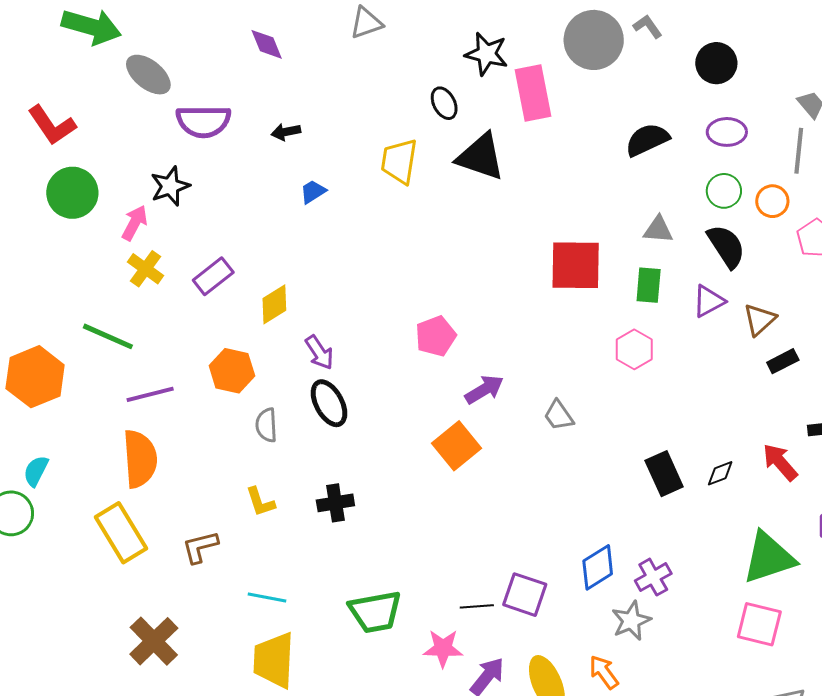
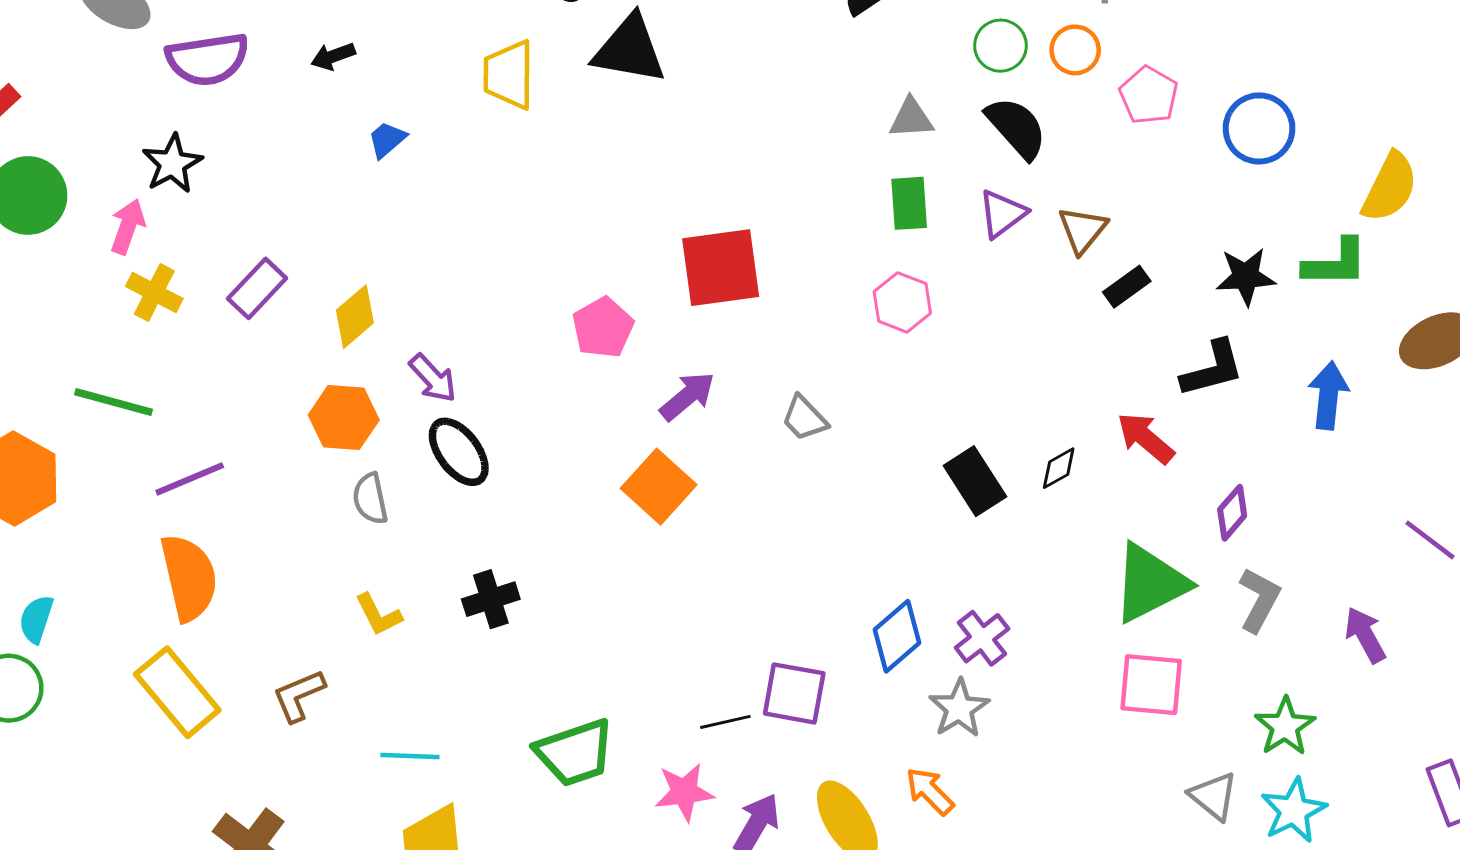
red square: (576, 265) -> (721, 268), moved
orange hexagon: (232, 371) -> (344, 418), moved

